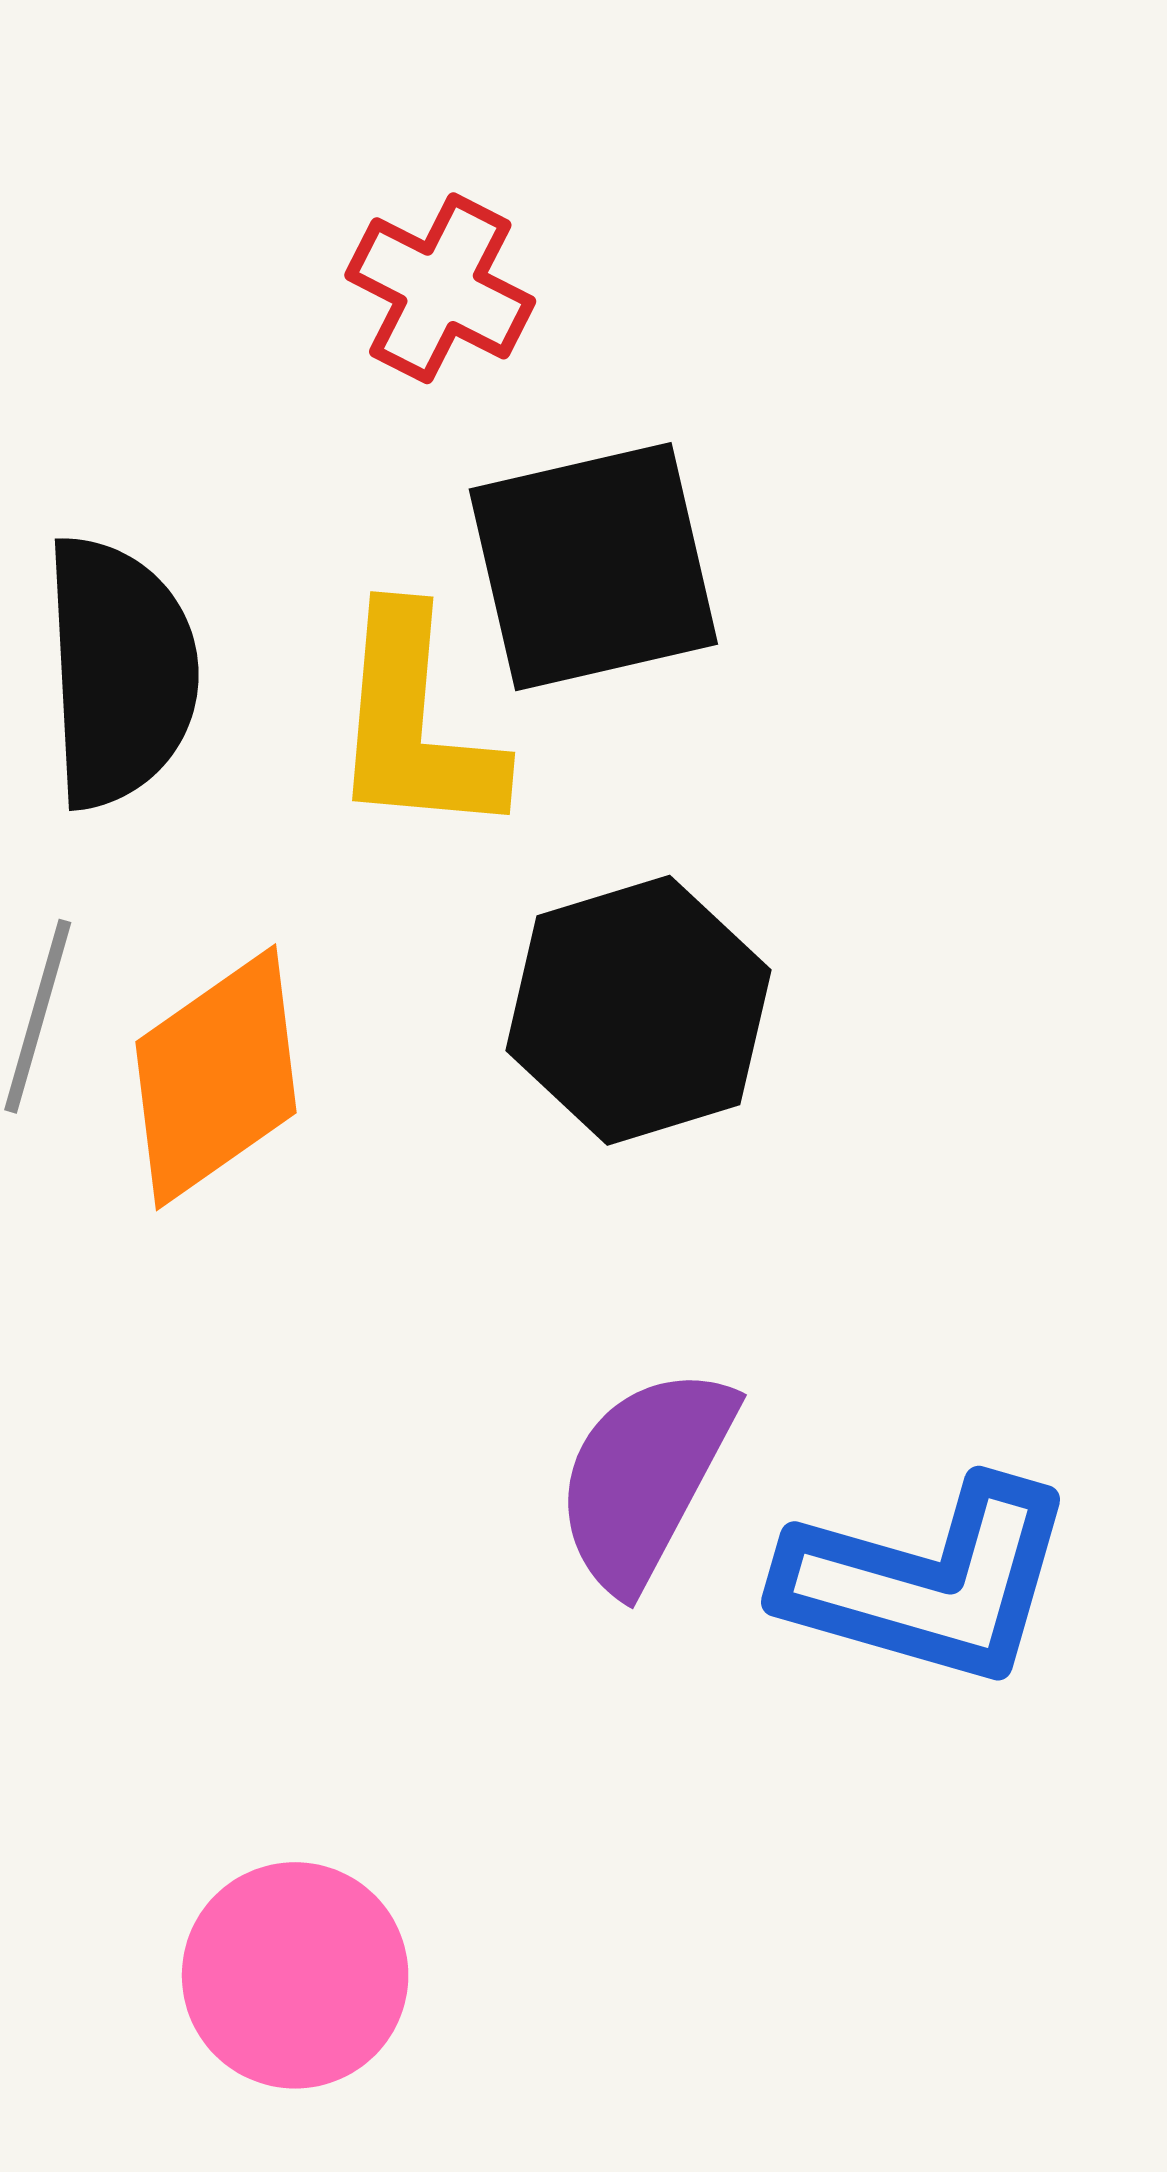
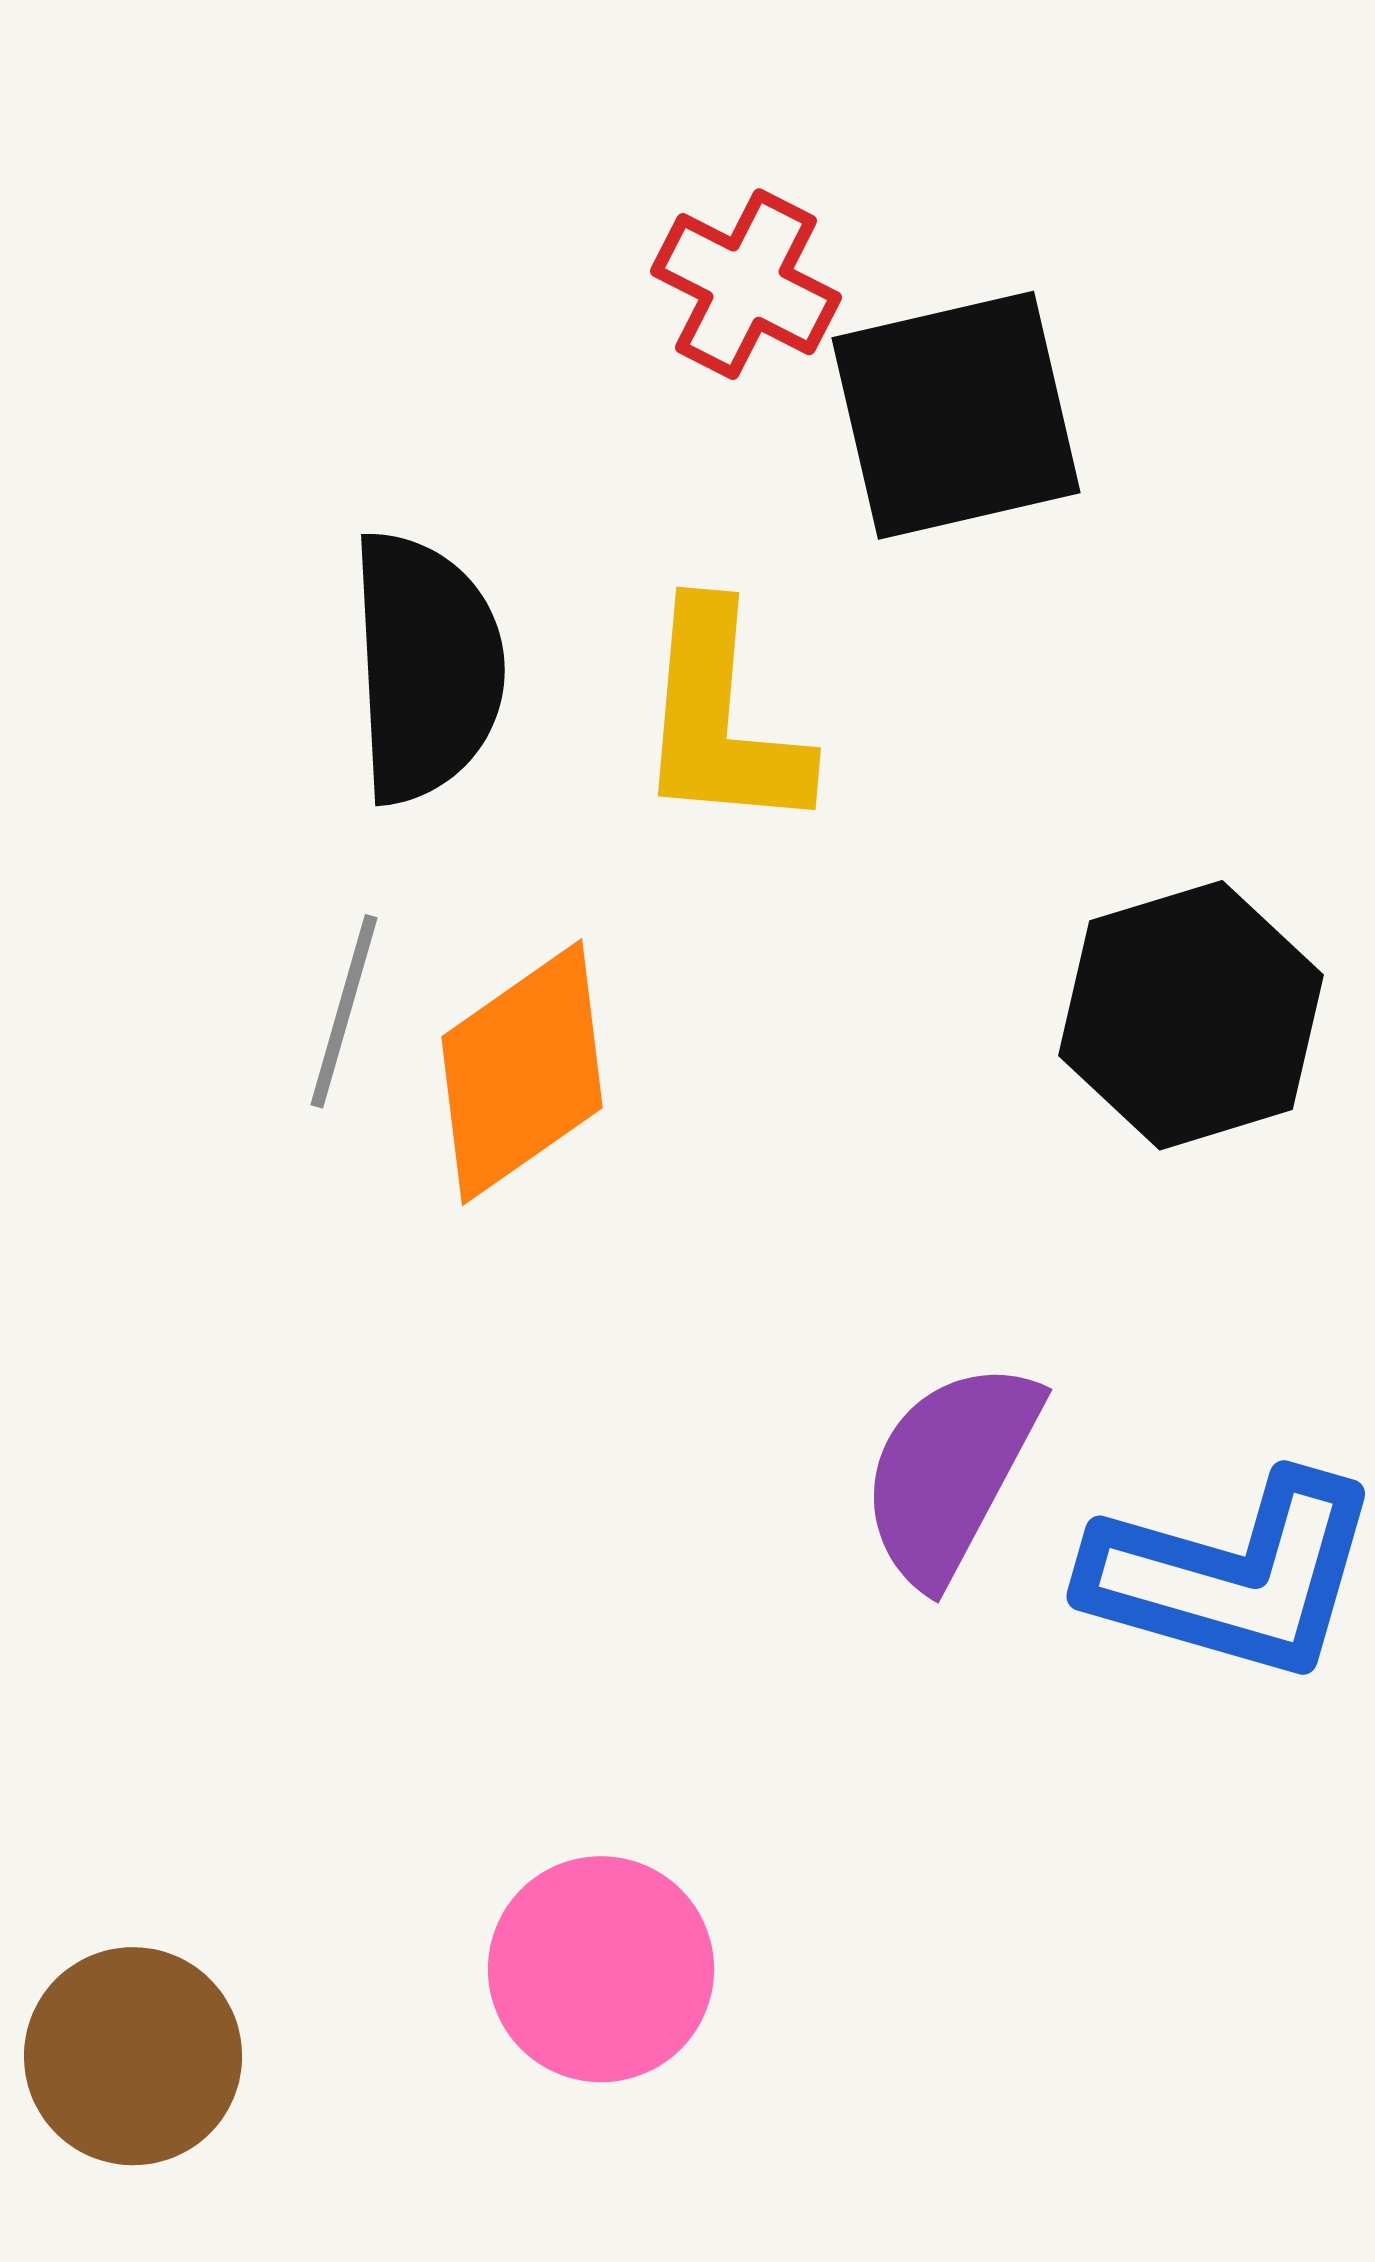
black square: (593, 567) -> (956, 415), moved
black hexagon: (638, 1010) -> (1191, 1015), moved

